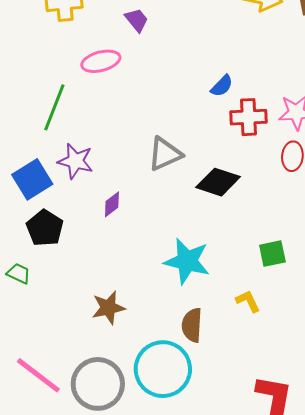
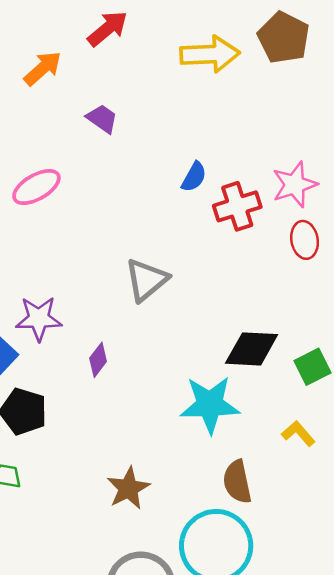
purple trapezoid: (137, 20) -> (102, 119), moved
black diamond: (218, 182) -> (252, 349), moved

